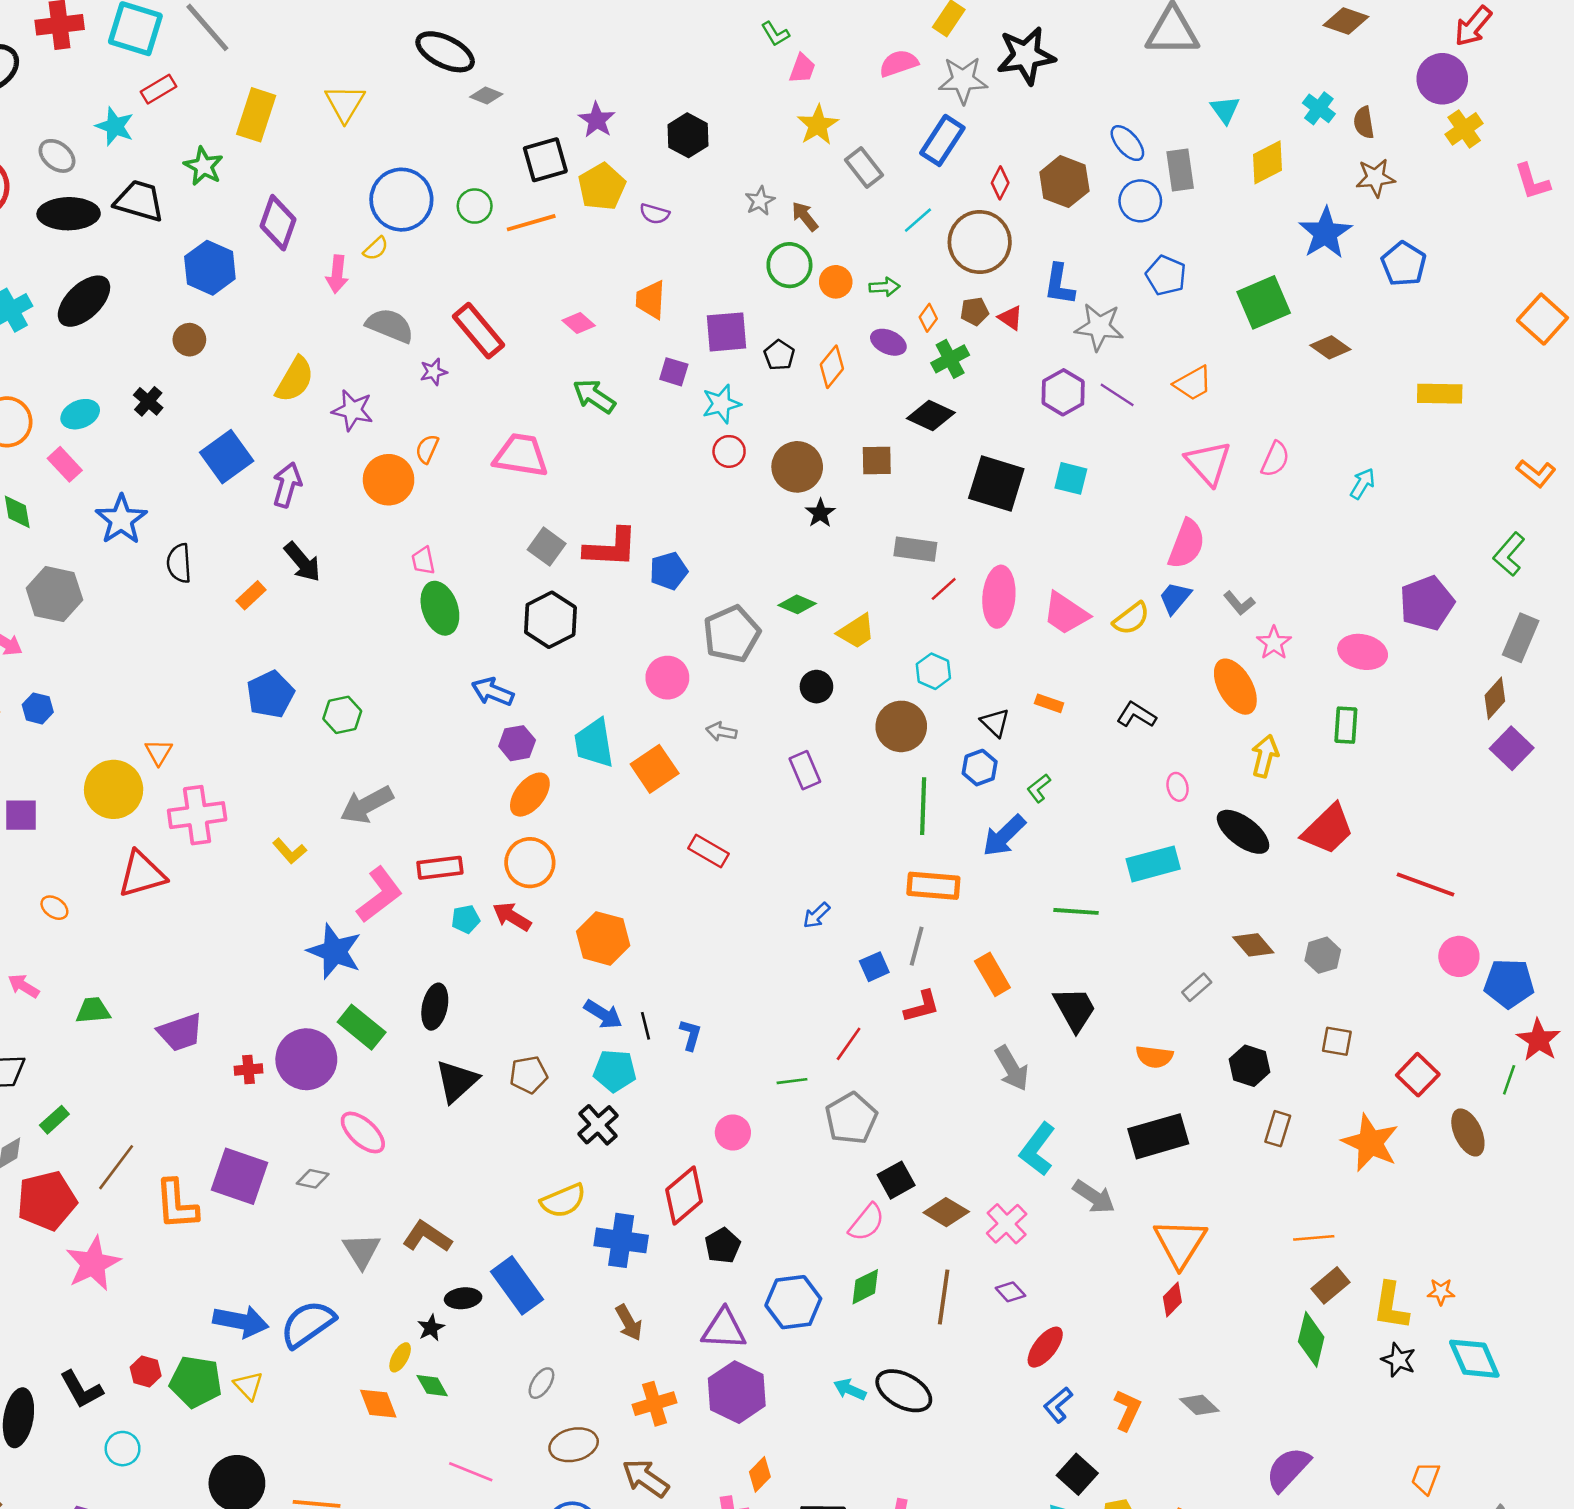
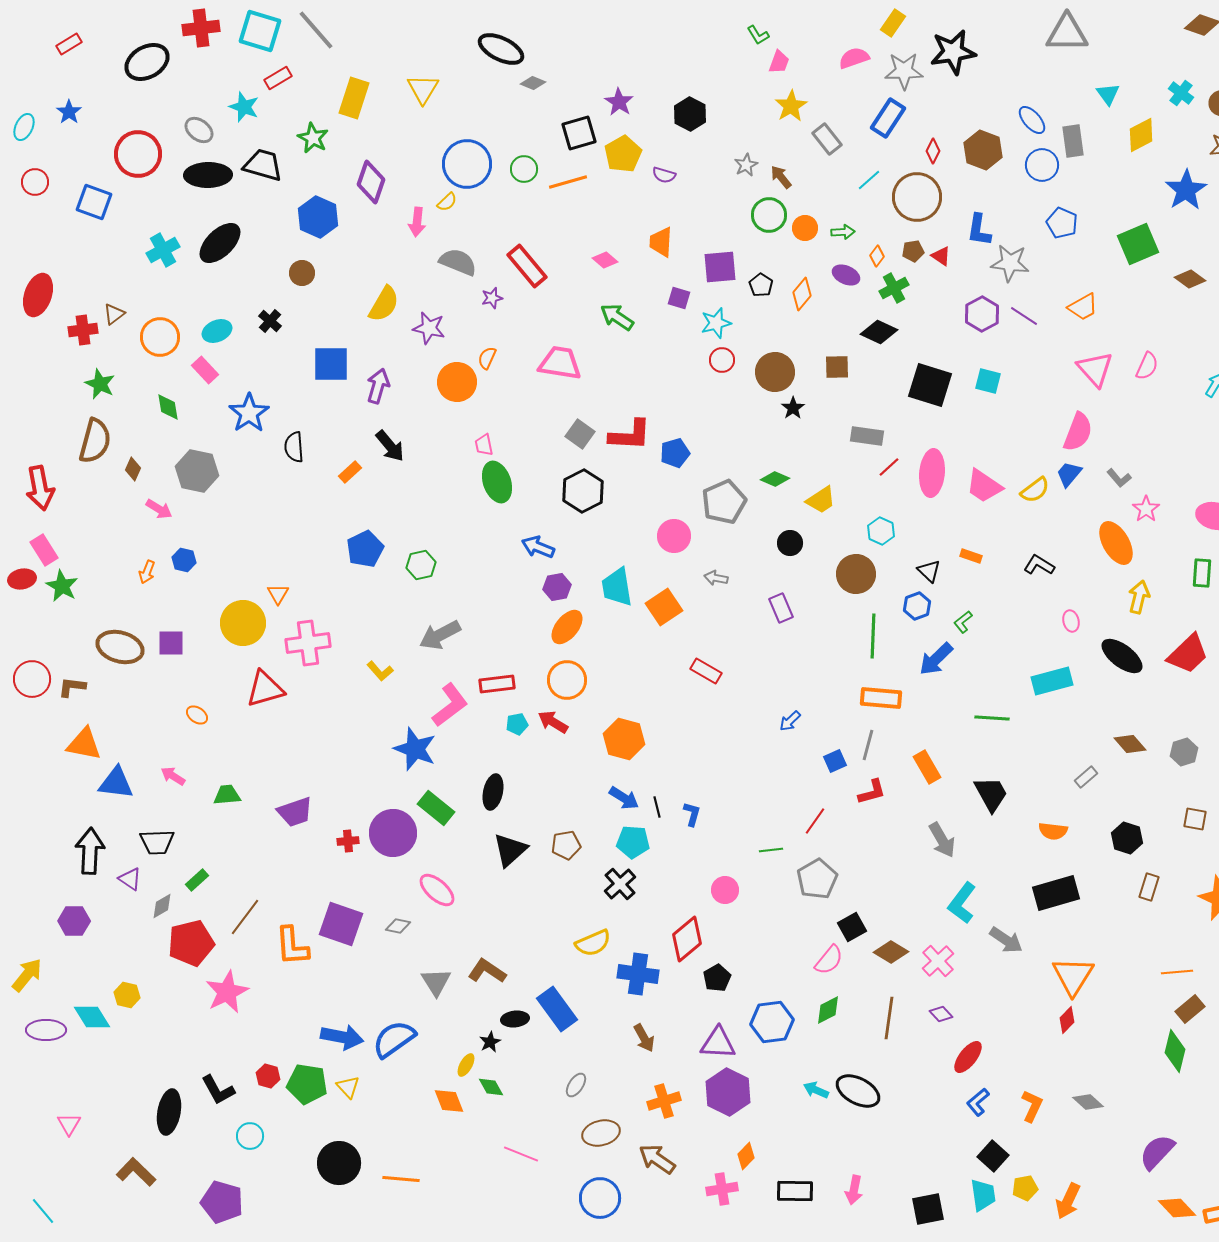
blue square: (227, 457) -> (331, 364), turned 36

